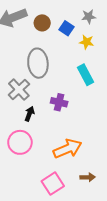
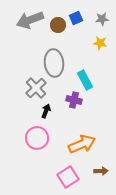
blue square: (66, 28) -> (76, 18), moved, turned 32
cyan rectangle: (85, 75) -> (85, 80), moved

